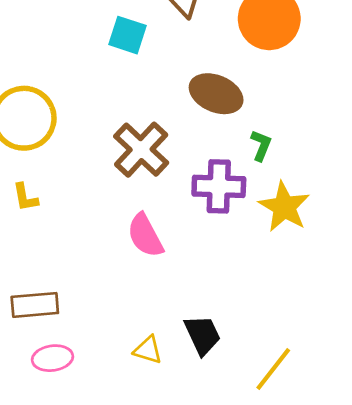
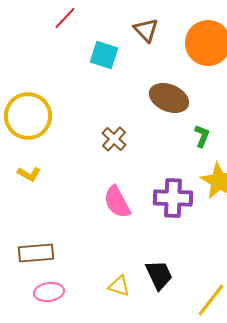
brown cross: (141, 150) -> (114, 139), size x0.6
purple cross: (219, 186) -> (173, 198), moved
yellow L-shape: (25, 197) -> (29, 174), turned -50

